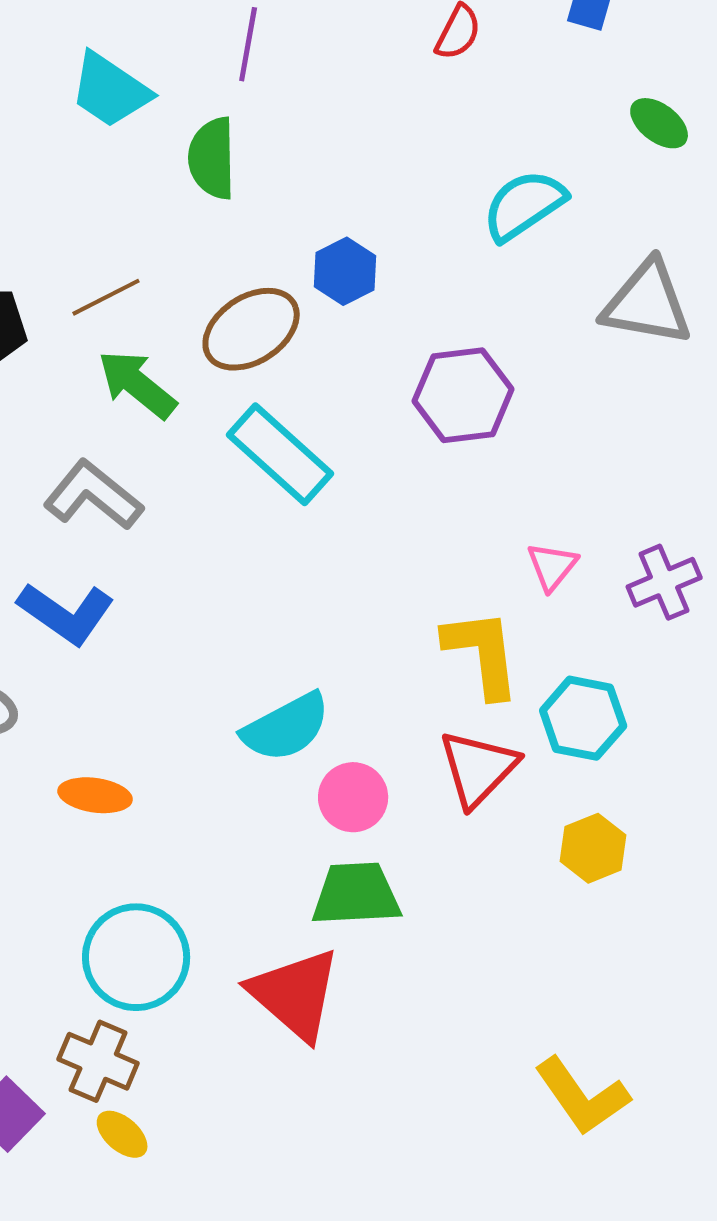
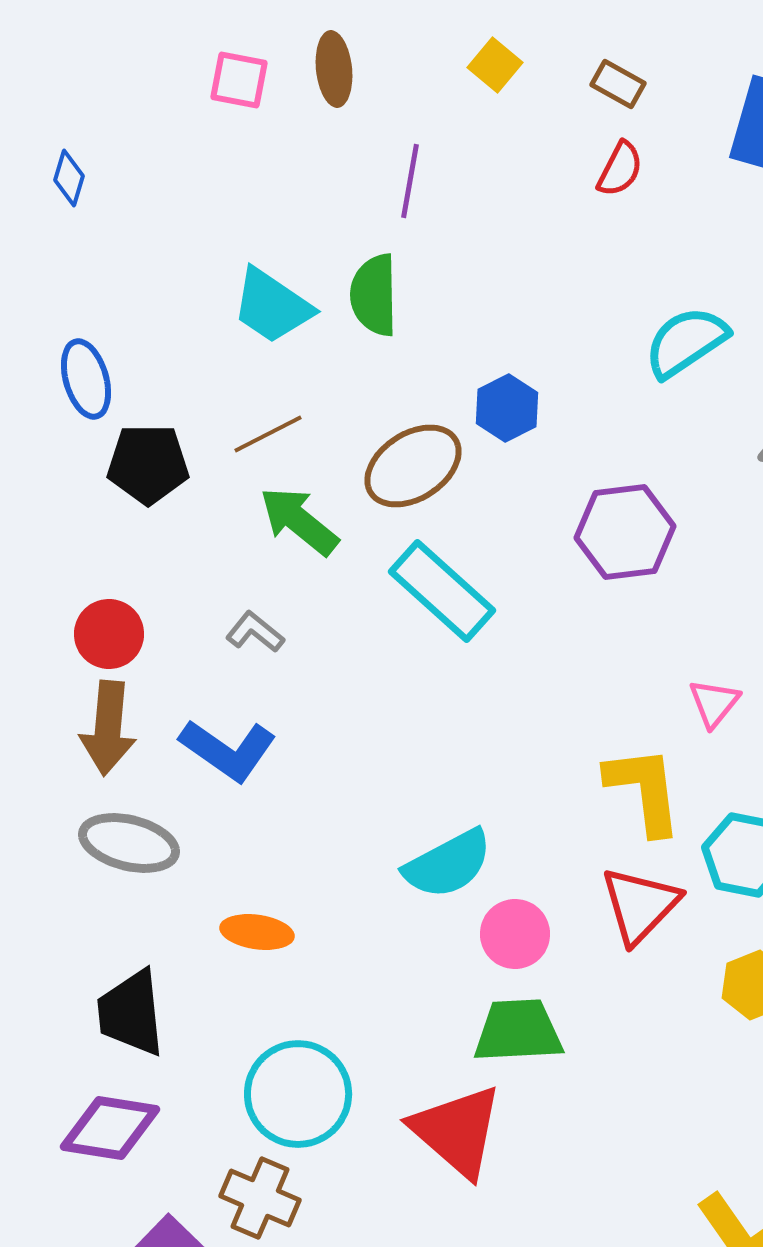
cyan trapezoid: (110, 90) -> (272, 306), moved
gray L-shape: (93, 495) -> (255, 632), size x0.6

